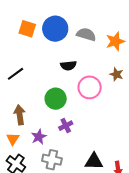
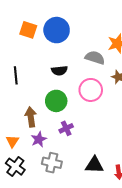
gray semicircle: (86, 34) -> (95, 58), moved
black semicircle: (68, 66) -> (59, 71), moved
black line: (15, 74) -> (16, 75), turned -60
brown arrow: (20, 115) -> (31, 117), moved

